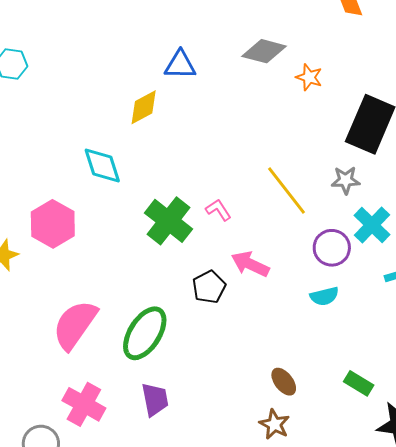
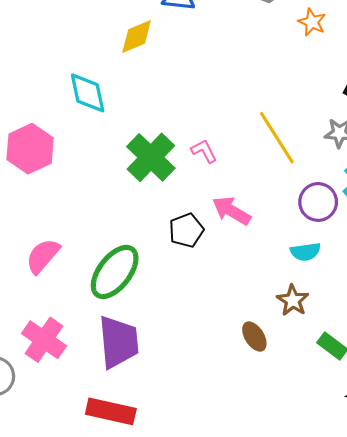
pink semicircle: (75, 325) -> (43, 256), size x0.7
purple trapezoid: (155, 399) -> (118, 342), size x1.5
brown star: (274, 424) -> (293, 300), moved

